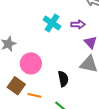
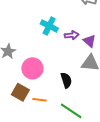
purple arrow: (78, 24) -> (72, 35), moved

